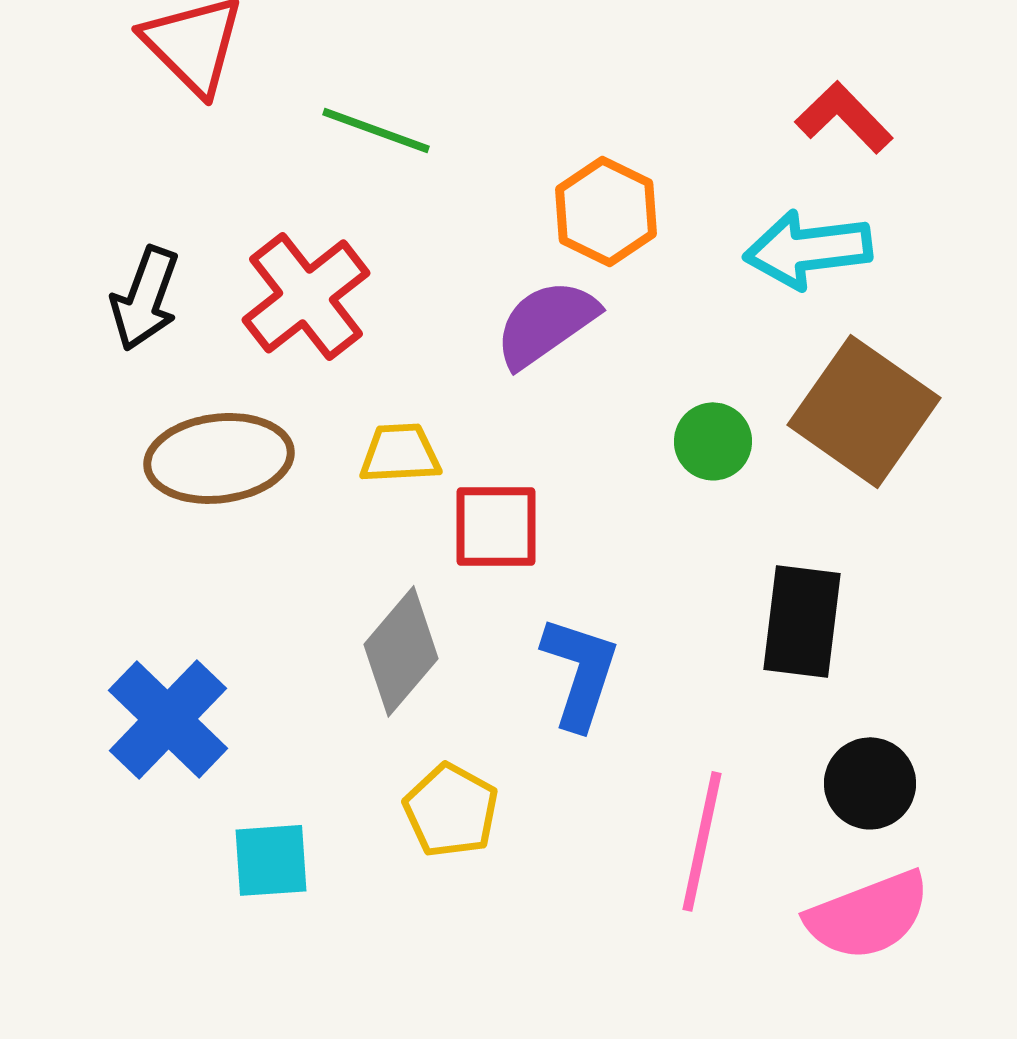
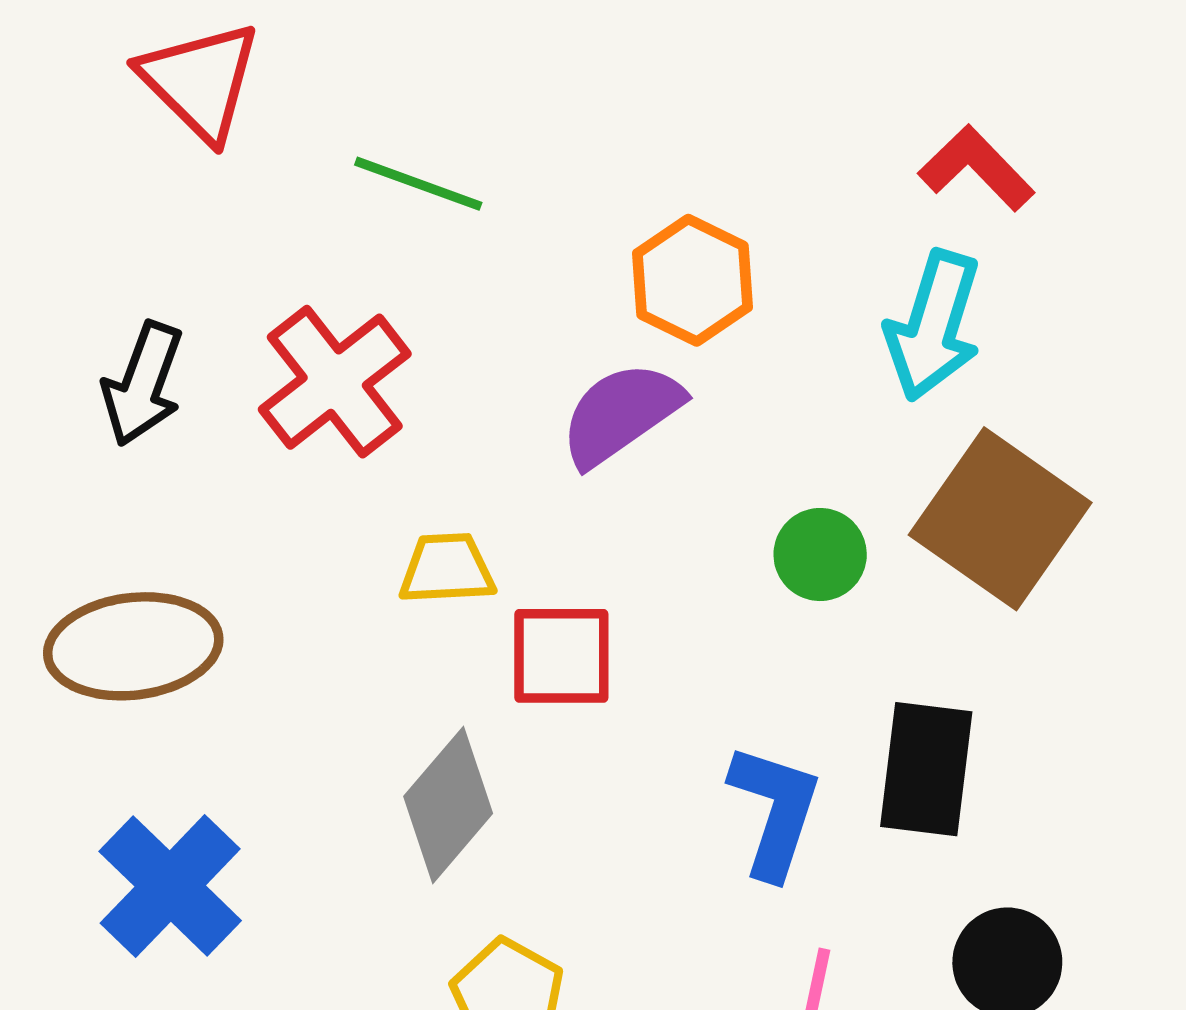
cyan arrow: (808, 249) -> (933, 326), turned -66
brown ellipse: (219, 458) -> (133, 646), moved
blue L-shape: (580, 672) -> (775, 811), moved

